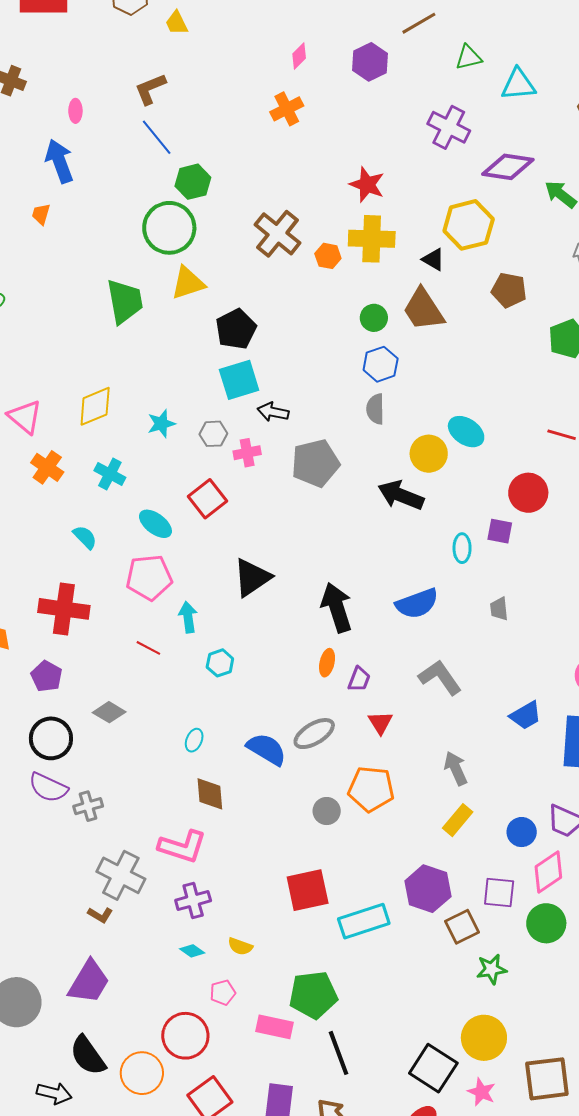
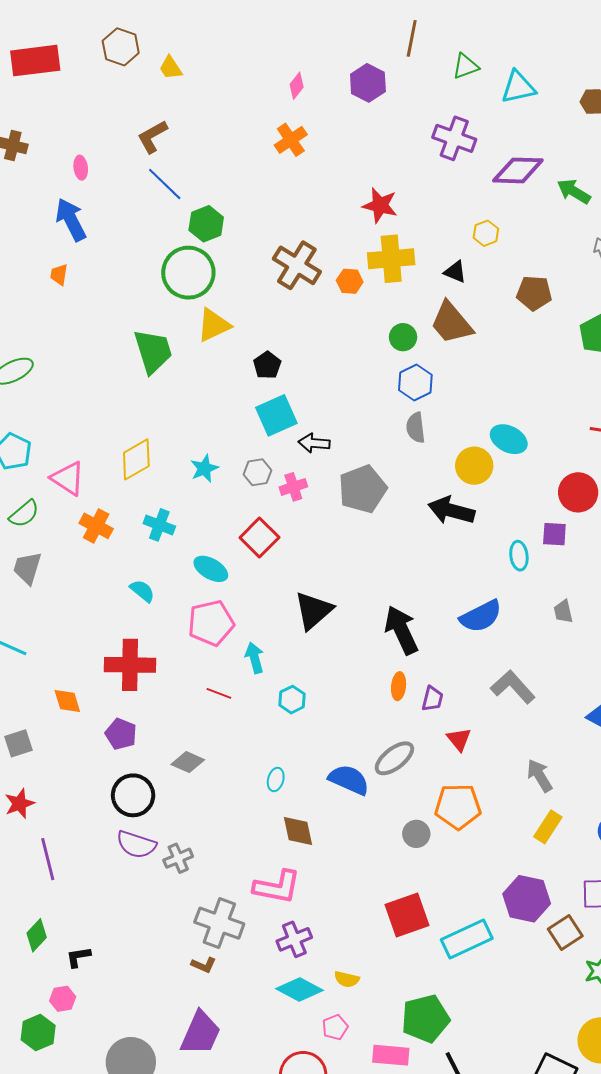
brown line: (419, 23) -> (412, 38), turned -42
yellow hexagon: (469, 225) -> (486, 233), size x0.5
black pentagon: (236, 329) -> (267, 365), size x0.7
cyan diamond: (192, 951) -> (299, 990), size x1.8

